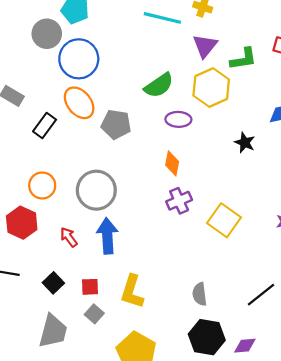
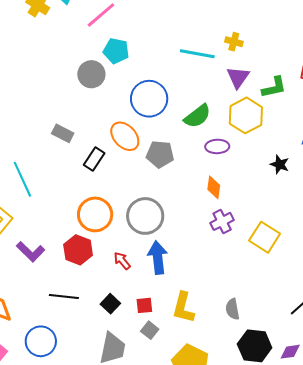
blue circle: (79, 59) -> (149, 99), moved
orange circle: (42, 186) -> (95, 214), size x1.4
gray semicircle: (200, 294) -> (232, 309), moved

